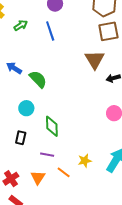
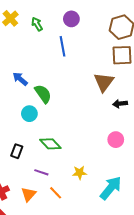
green arrow: (21, 25) -> (37, 24), moved, turned -96
cyan circle: (26, 108) -> (29, 114), moved
green diamond: (52, 126) -> (50, 144), turned -50
yellow star: (85, 161) -> (80, 173), moved

